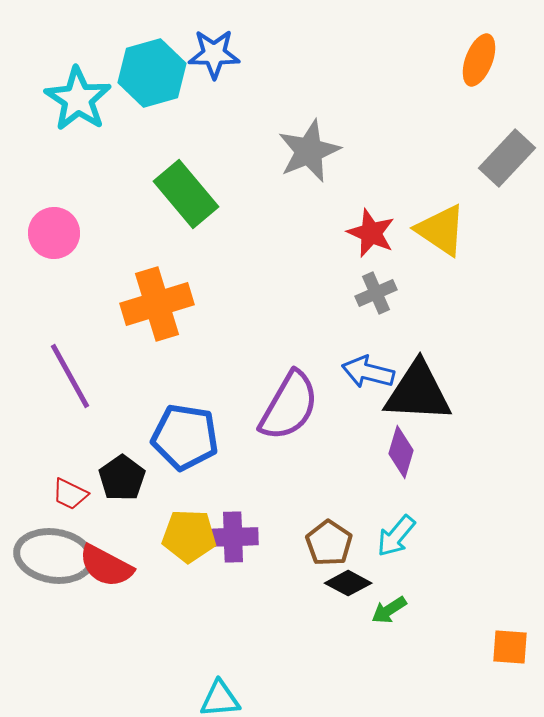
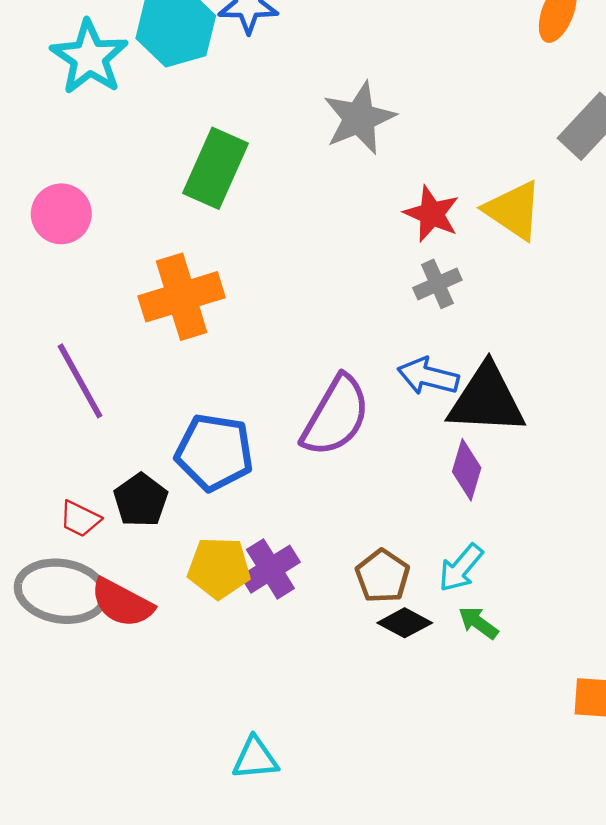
green rectangle: (186, 194) -> (215, 168), turned 64
purple cross: (233, 537) -> (270, 569), turned -30
green arrow: (389, 610) -> (478, 623), moved, turned 69

